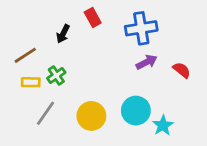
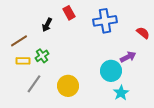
purple arrow: (147, 62) -> (128, 57), moved
red semicircle: (182, 70) -> (143, 33), moved
cyan circle: (136, 111) -> (111, 71), moved

